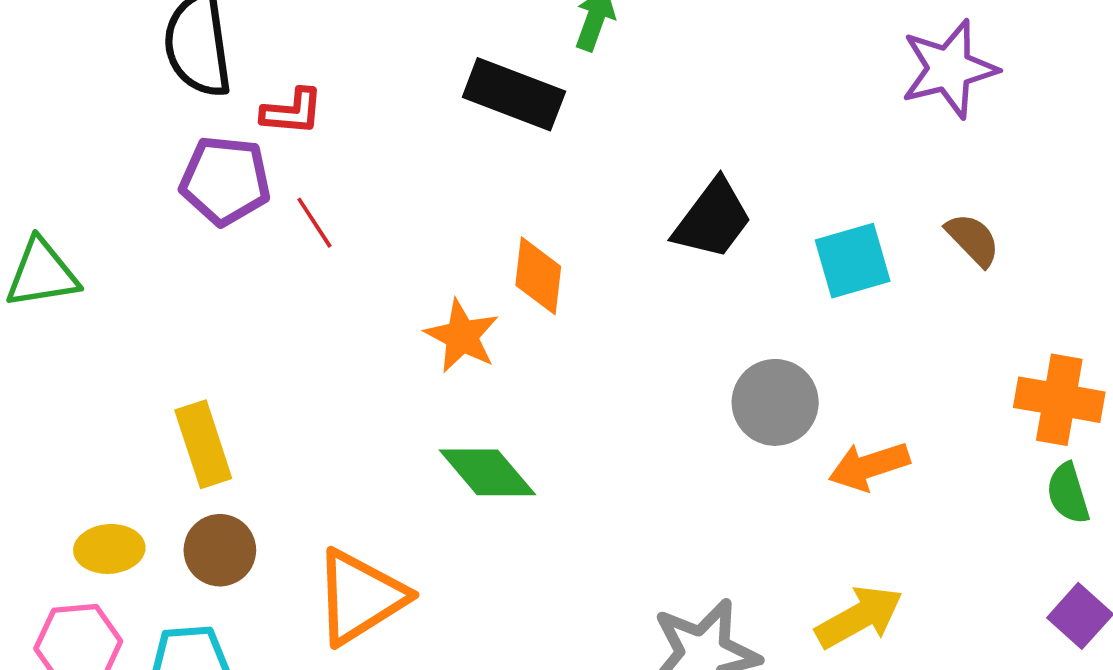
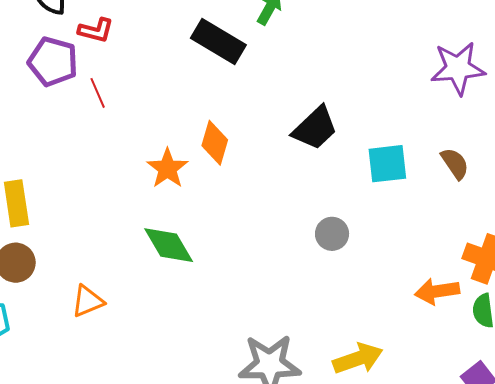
gray circle: (775, 402) -> (332, 234), size x0.7
orange arrow: (869, 466) -> (437, 291), moved
orange triangle: (360, 597) -> (88, 301), size x0.6

